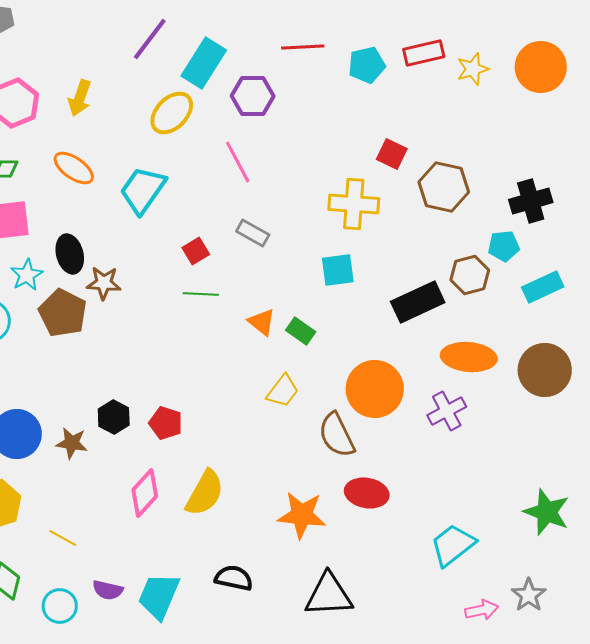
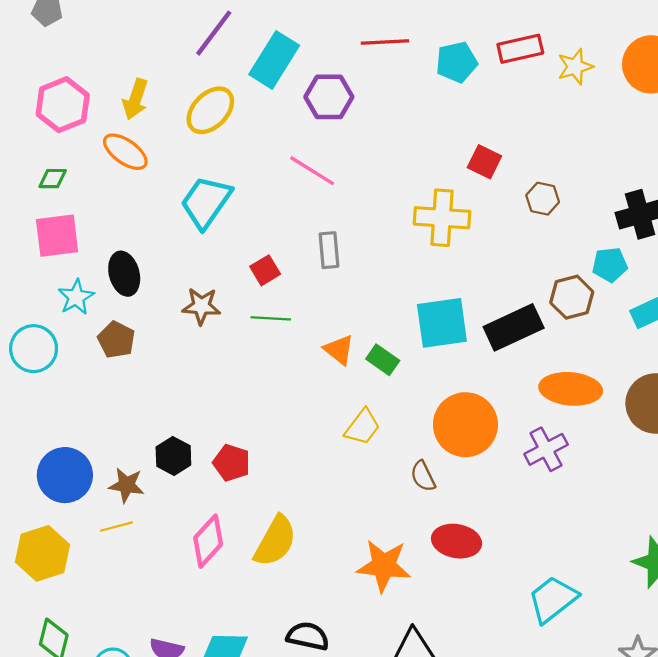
yellow ellipse: (172, 113) -> (210, 110), moved
pink line: (238, 162) -> (312, 171), turned -30
orange ellipse: (74, 168) -> (125, 152), moved
brown hexagon: (444, 187) -> (543, 199), size x0.6
gray rectangle: (253, 233) -> (329, 250), turned 56
cyan square: (338, 270) -> (442, 323), moved, size x1.4
brown star: (104, 283) -> (201, 306), moved
brown pentagon: (63, 313) -> (116, 340), size x0.7
brown semicircle: (337, 435) -> (423, 476), size x0.6
yellow line: (63, 538) -> (116, 527), moved, turned -44

